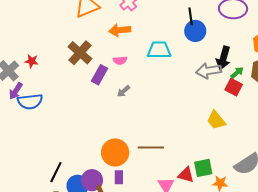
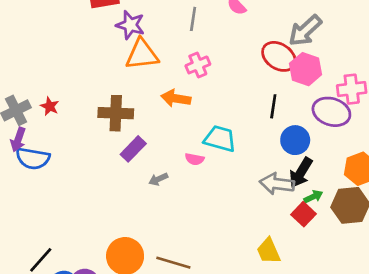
blue circle: (195, 31) -> (295, 140), moved
brown cross: (80, 53) -> (116, 113), turned 35
pink semicircle: (120, 60) -> (195, 159), moved
purple arrow: (16, 91) -> (18, 140), turned -30

